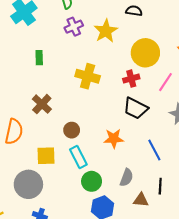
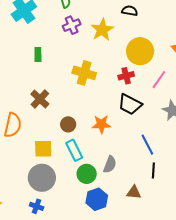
orange star: (114, 139) -> (101, 124), moved
gray semicircle: (126, 178) -> (110, 164), moved
gray circle: (28, 184) -> (42, 178), moved
black line: (160, 186) -> (153, 171), moved

